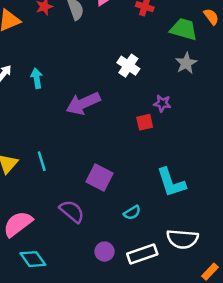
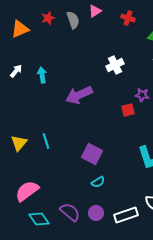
white cross: (128, 66) -> (115, 65), turned 30
purple semicircle: (72, 211) -> (70, 212), moved
cyan semicircle: (132, 213) -> (98, 182), moved

